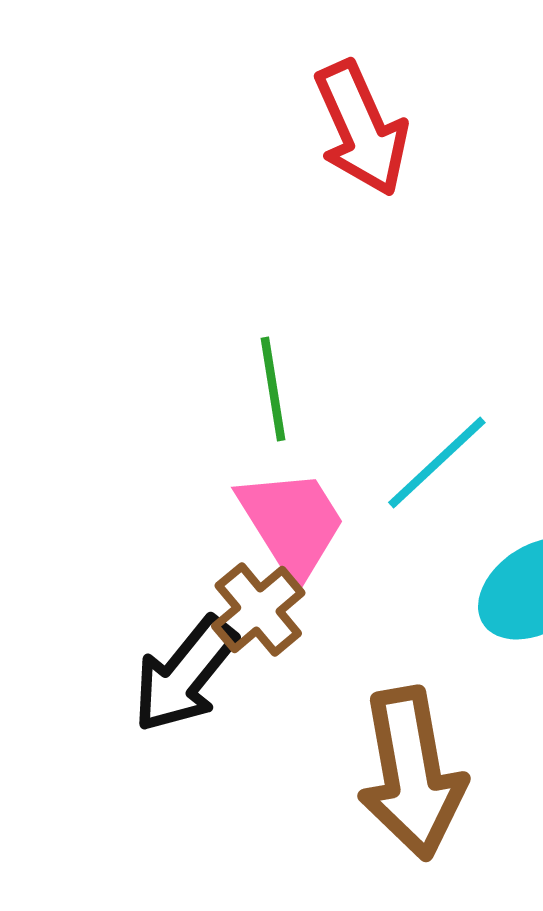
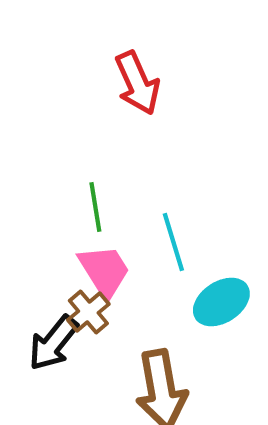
cyan line: (437, 463) -> (173, 242), turned -64

